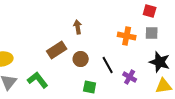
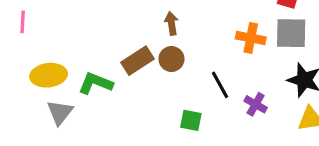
gray square: (152, 33) -> (291, 33), size x1.5
brown circle: (81, 59) -> (171, 59), moved
green L-shape: (38, 80) -> (95, 83), moved, turned -30

